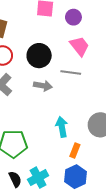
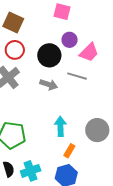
purple circle: (73, 17) -> (70, 40), moved
pink trapezoid: (79, 46) -> (89, 52), turned 75

